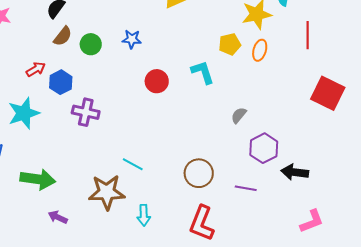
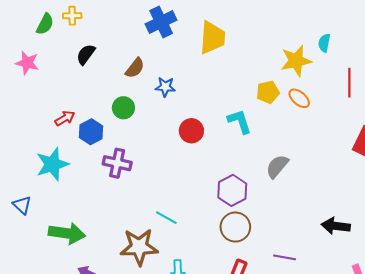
brown semicircle: (63, 36) -> (135, 68), moved
green circle: (91, 44) -> (123, 108), moved
orange ellipse: (260, 50) -> (299, 98), turned -65
gray semicircle: (239, 115) -> (277, 166), size x1.4
purple hexagon: (264, 148) -> (232, 190), moved
purple line: (246, 188) -> (285, 257), moved

